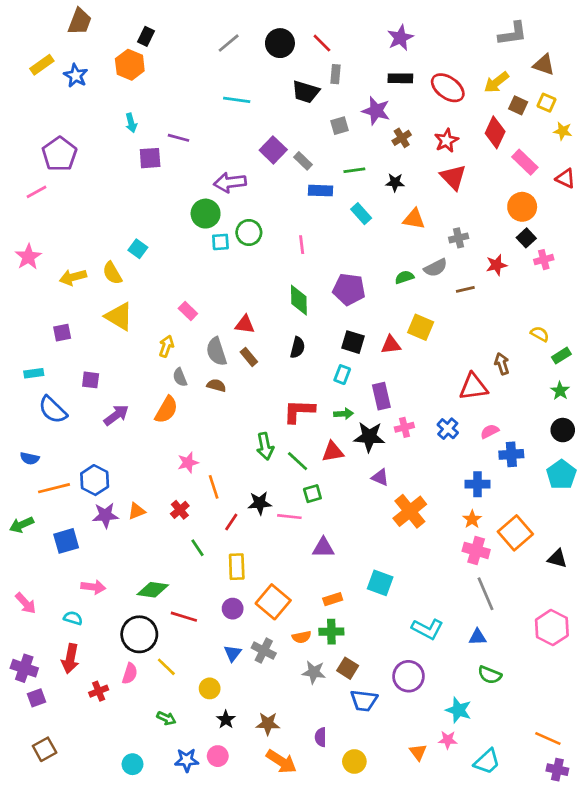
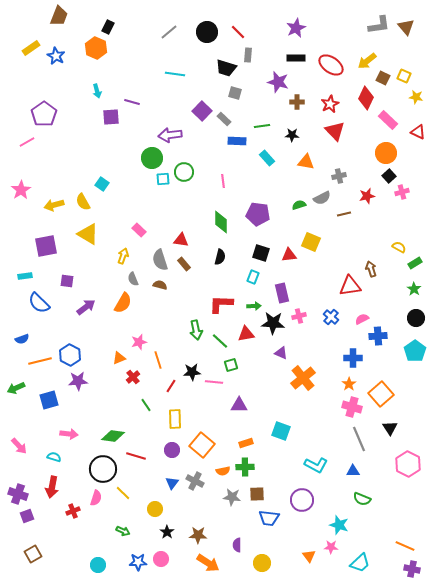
brown triangle: (544, 65) -> (406, 27), moved, turned 30
gray square: (339, 126) -> (235, 93), moved, turned 32
brown cross: (402, 138) -> (297, 102), turned 32
purple square: (62, 333) -> (46, 246), size x1.6
blue semicircle: (30, 458) -> (22, 339), turned -32
orange triangle: (137, 511) -> (119, 358), moved
black triangle: (557, 559) -> (390, 428), moved, turned 42
brown square: (348, 668) -> (257, 494), turned -35

